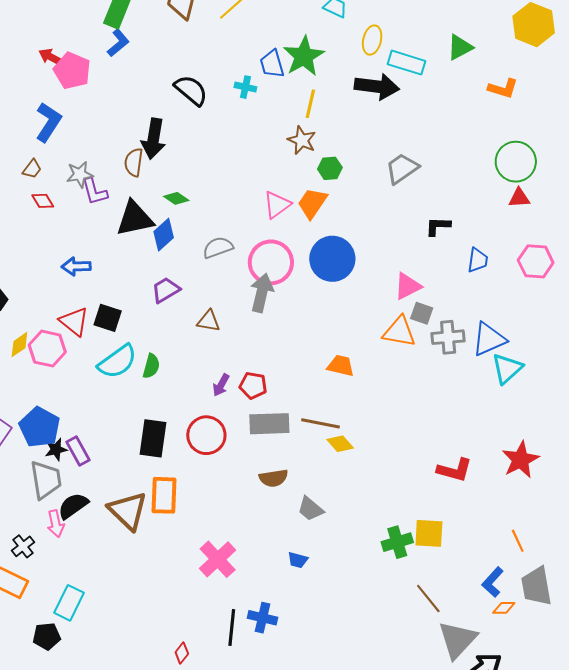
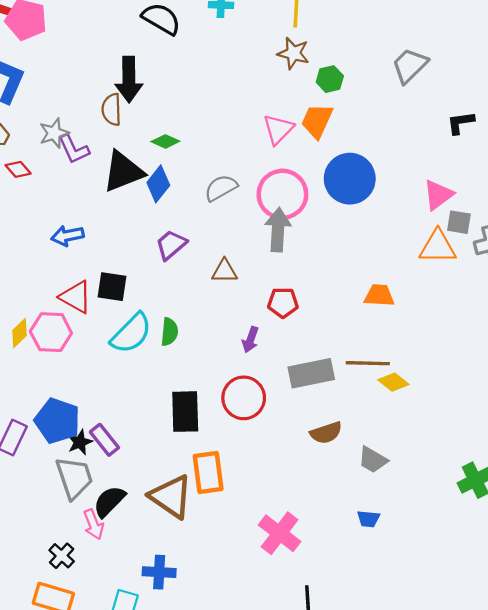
red pentagon: (253, 385) -> (283, 303), moved
blue cross: (263, 618) -> (159, 572), moved

